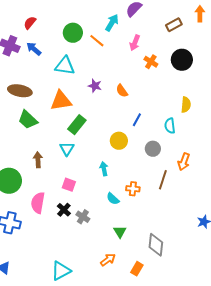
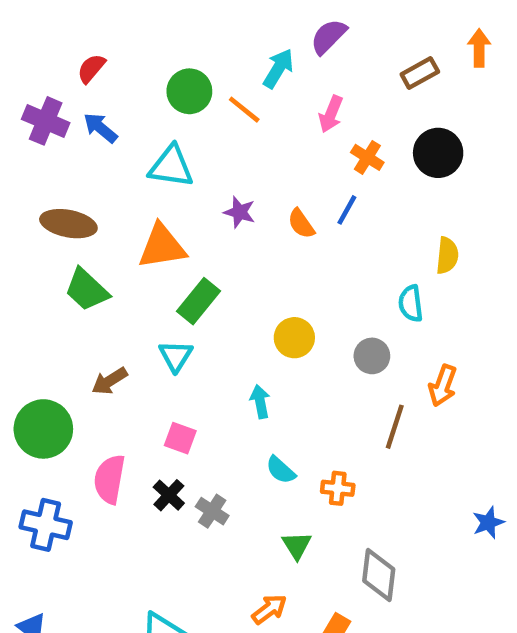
blue line: (137, 120) -> (347, 210), moved
brown arrow: (38, 160) -> (110, 381), turned -119
orange cross: (133, 189) -> (338, 488), moved

